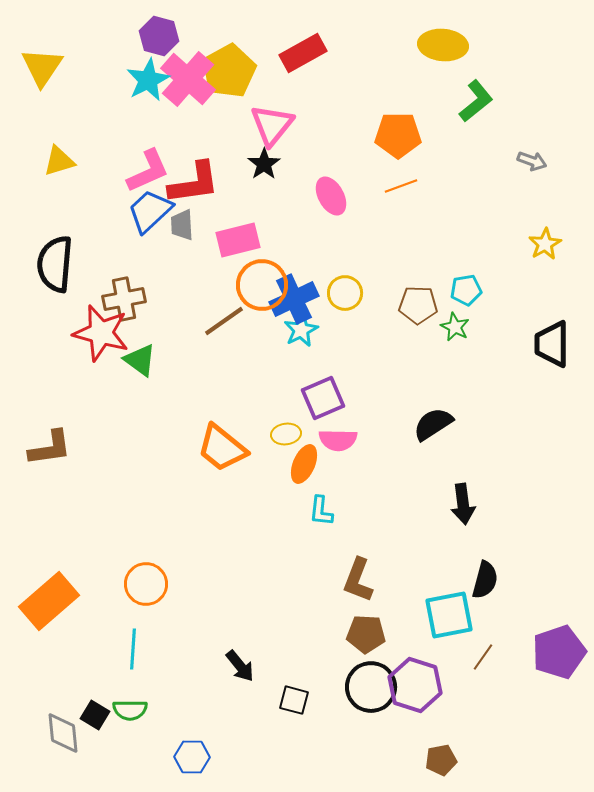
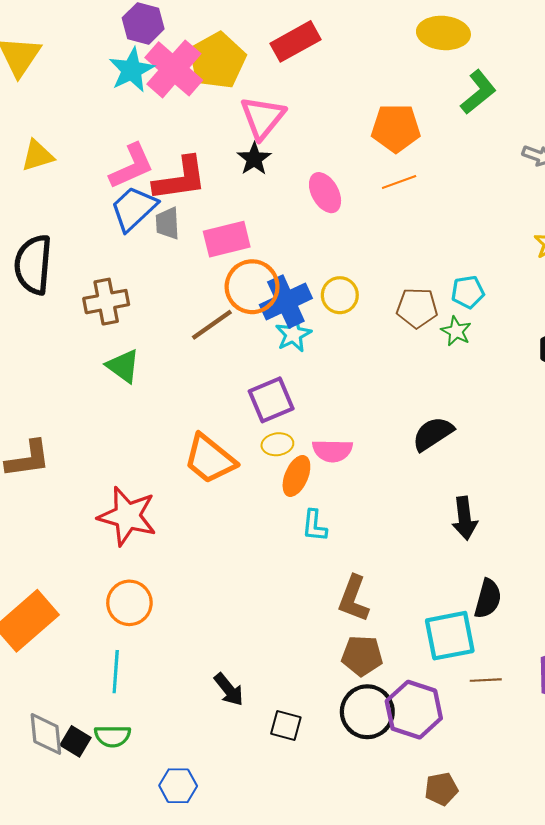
red star: (101, 333) -> (127, 516), moved
purple square: (323, 398) -> (271, 400), moved
brown line: (483, 657) -> (486, 680), turned 52
gray diamond: (63, 733) -> (46, 734), moved

